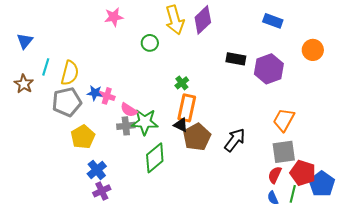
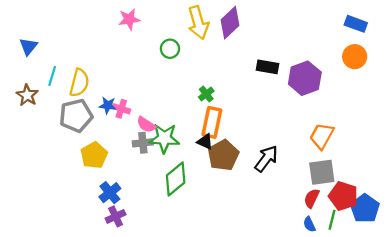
blue rectangle: (273, 21) -> (356, 24), moved

